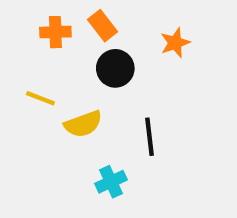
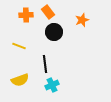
yellow semicircle: (83, 124) -> (20, 80), moved
black line: (150, 137) -> (45, 64), moved

